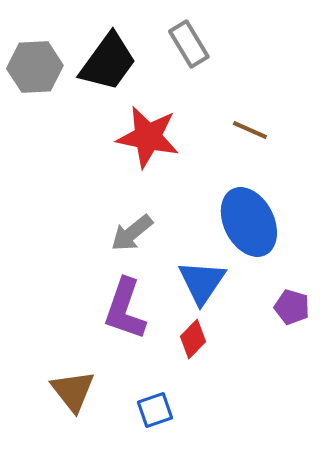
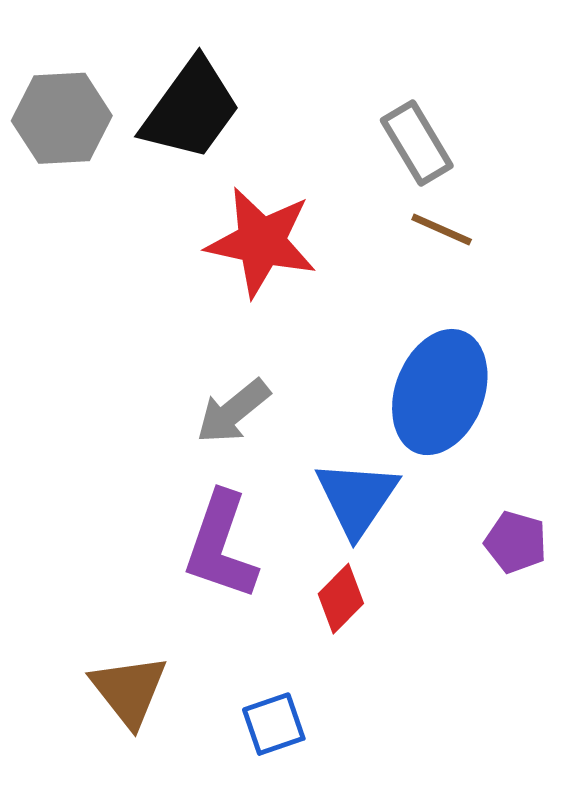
gray rectangle: (189, 44) -> (417, 143), moved
blue ellipse: (249, 222) -> (440, 392), turned 48

